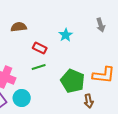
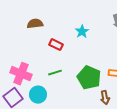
green line: (39, 67) -> (55, 73), moved

